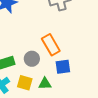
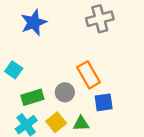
yellow square: (25, 83) -> (56, 122), turned 35

